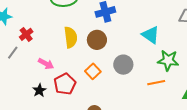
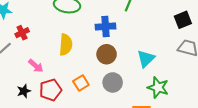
cyan triangle: (151, 35) -> (146, 59), turned 30
brown circle: (97, 40) -> (107, 54), moved

